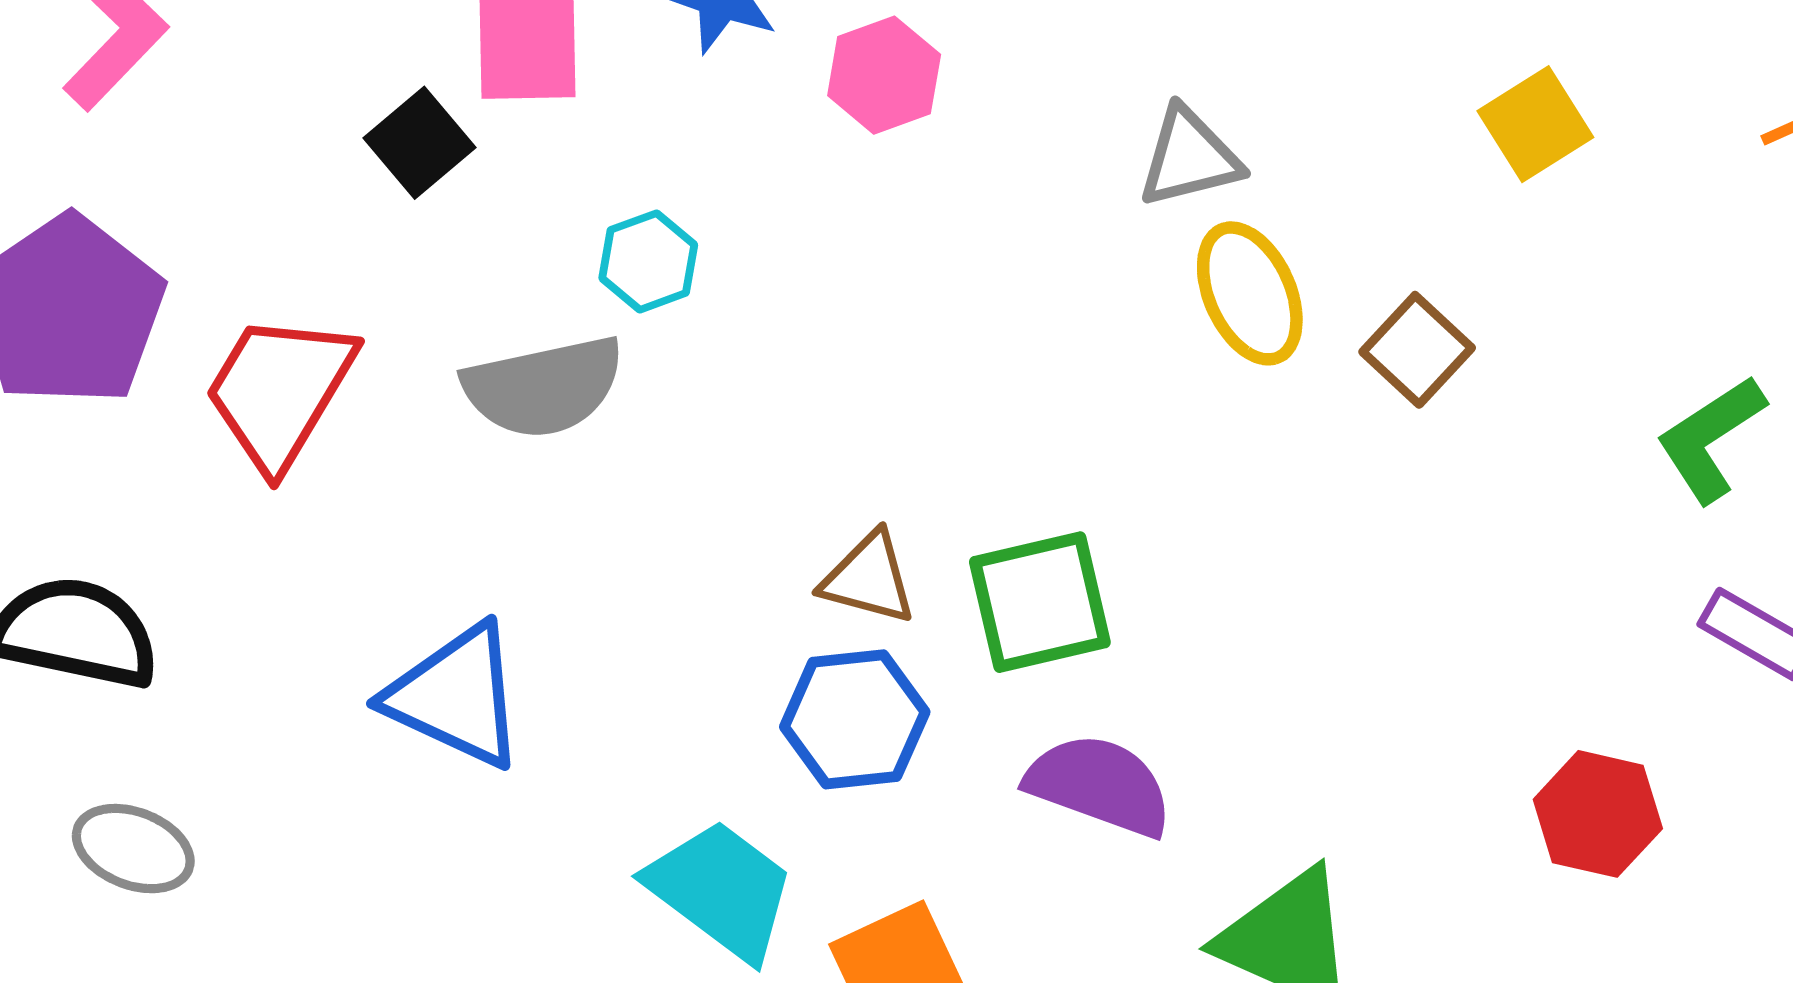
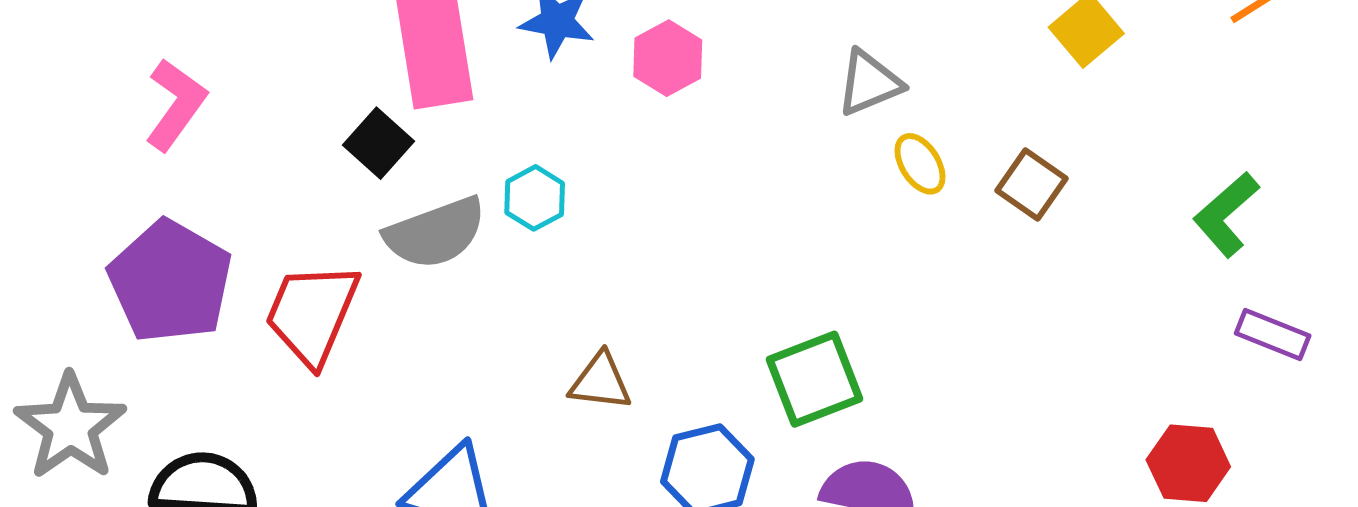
yellow ellipse: (1250, 293) -> (920, 164), size x0.7
gray semicircle: (544, 387) -> (435, 233), moved
brown triangle: (869, 578) -> (601, 382), moved

